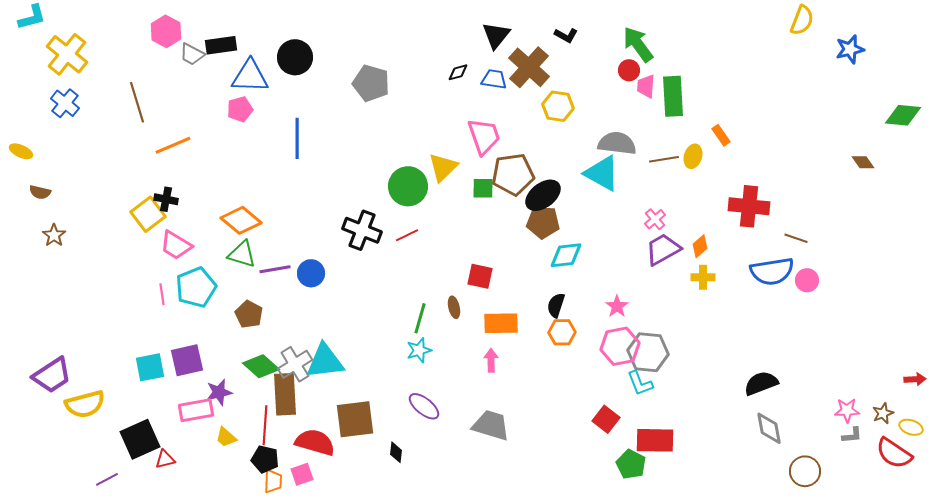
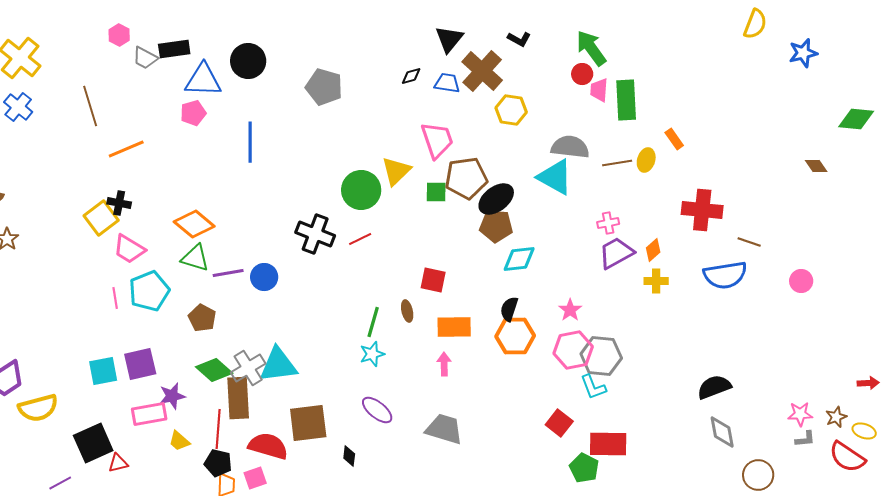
pink hexagon: (166, 31) -> (119, 35), size x0.7
pink cross: (655, 219) -> (608, 223), turned 30
pink circle: (807, 280) -> (801, 281), moved
orange hexagon: (562, 332) -> (515, 336), size x1.4

